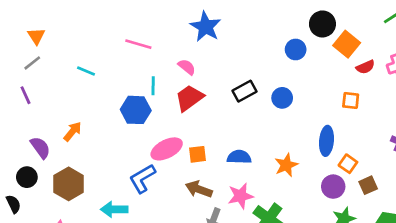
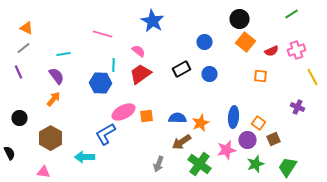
orange triangle: (36, 36) -> (26, 28), turned -32
orange square: (347, 44) -> (246, 42), moved
blue circle: (296, 49) -> (204, 42), moved
cyan line: (86, 71) -> (64, 54), turned -32
blue ellipse: (326, 141) -> (234, 117), moved
purple semicircle: (40, 148) -> (56, 76), moved
orange star: (286, 165) -> (200, 123), moved
black circle: (27, 177) -> (20, 118), moved
brown arrow: (199, 189) -> (182, 142), moved, turned -54
pink star: (240, 196) -> (226, 150), moved

